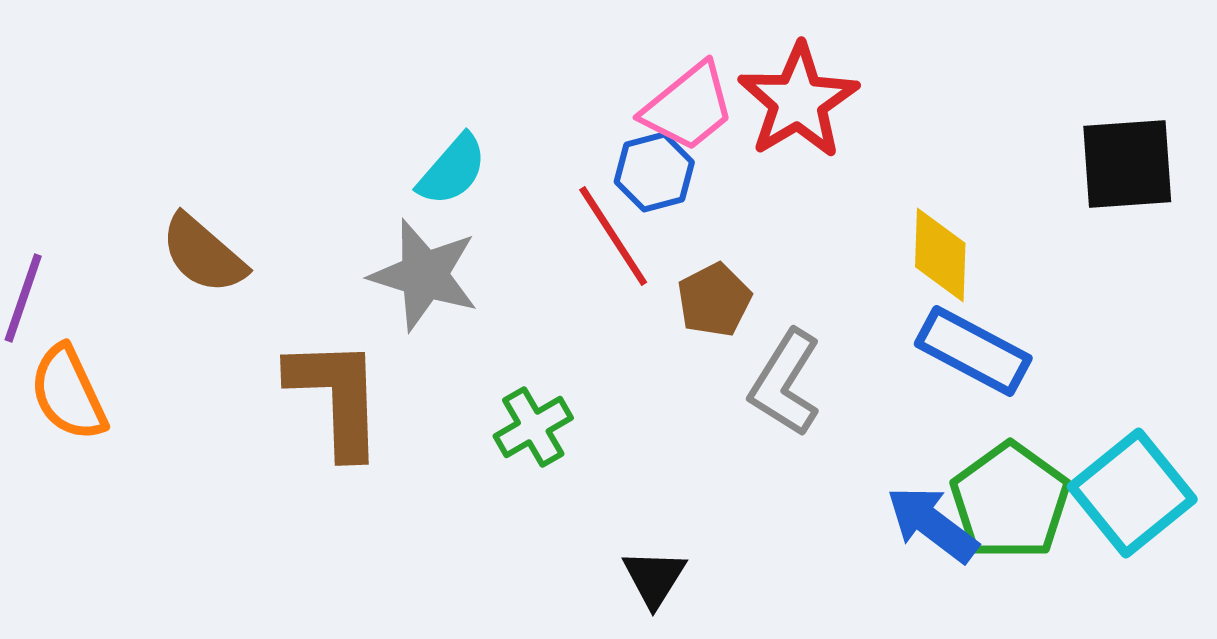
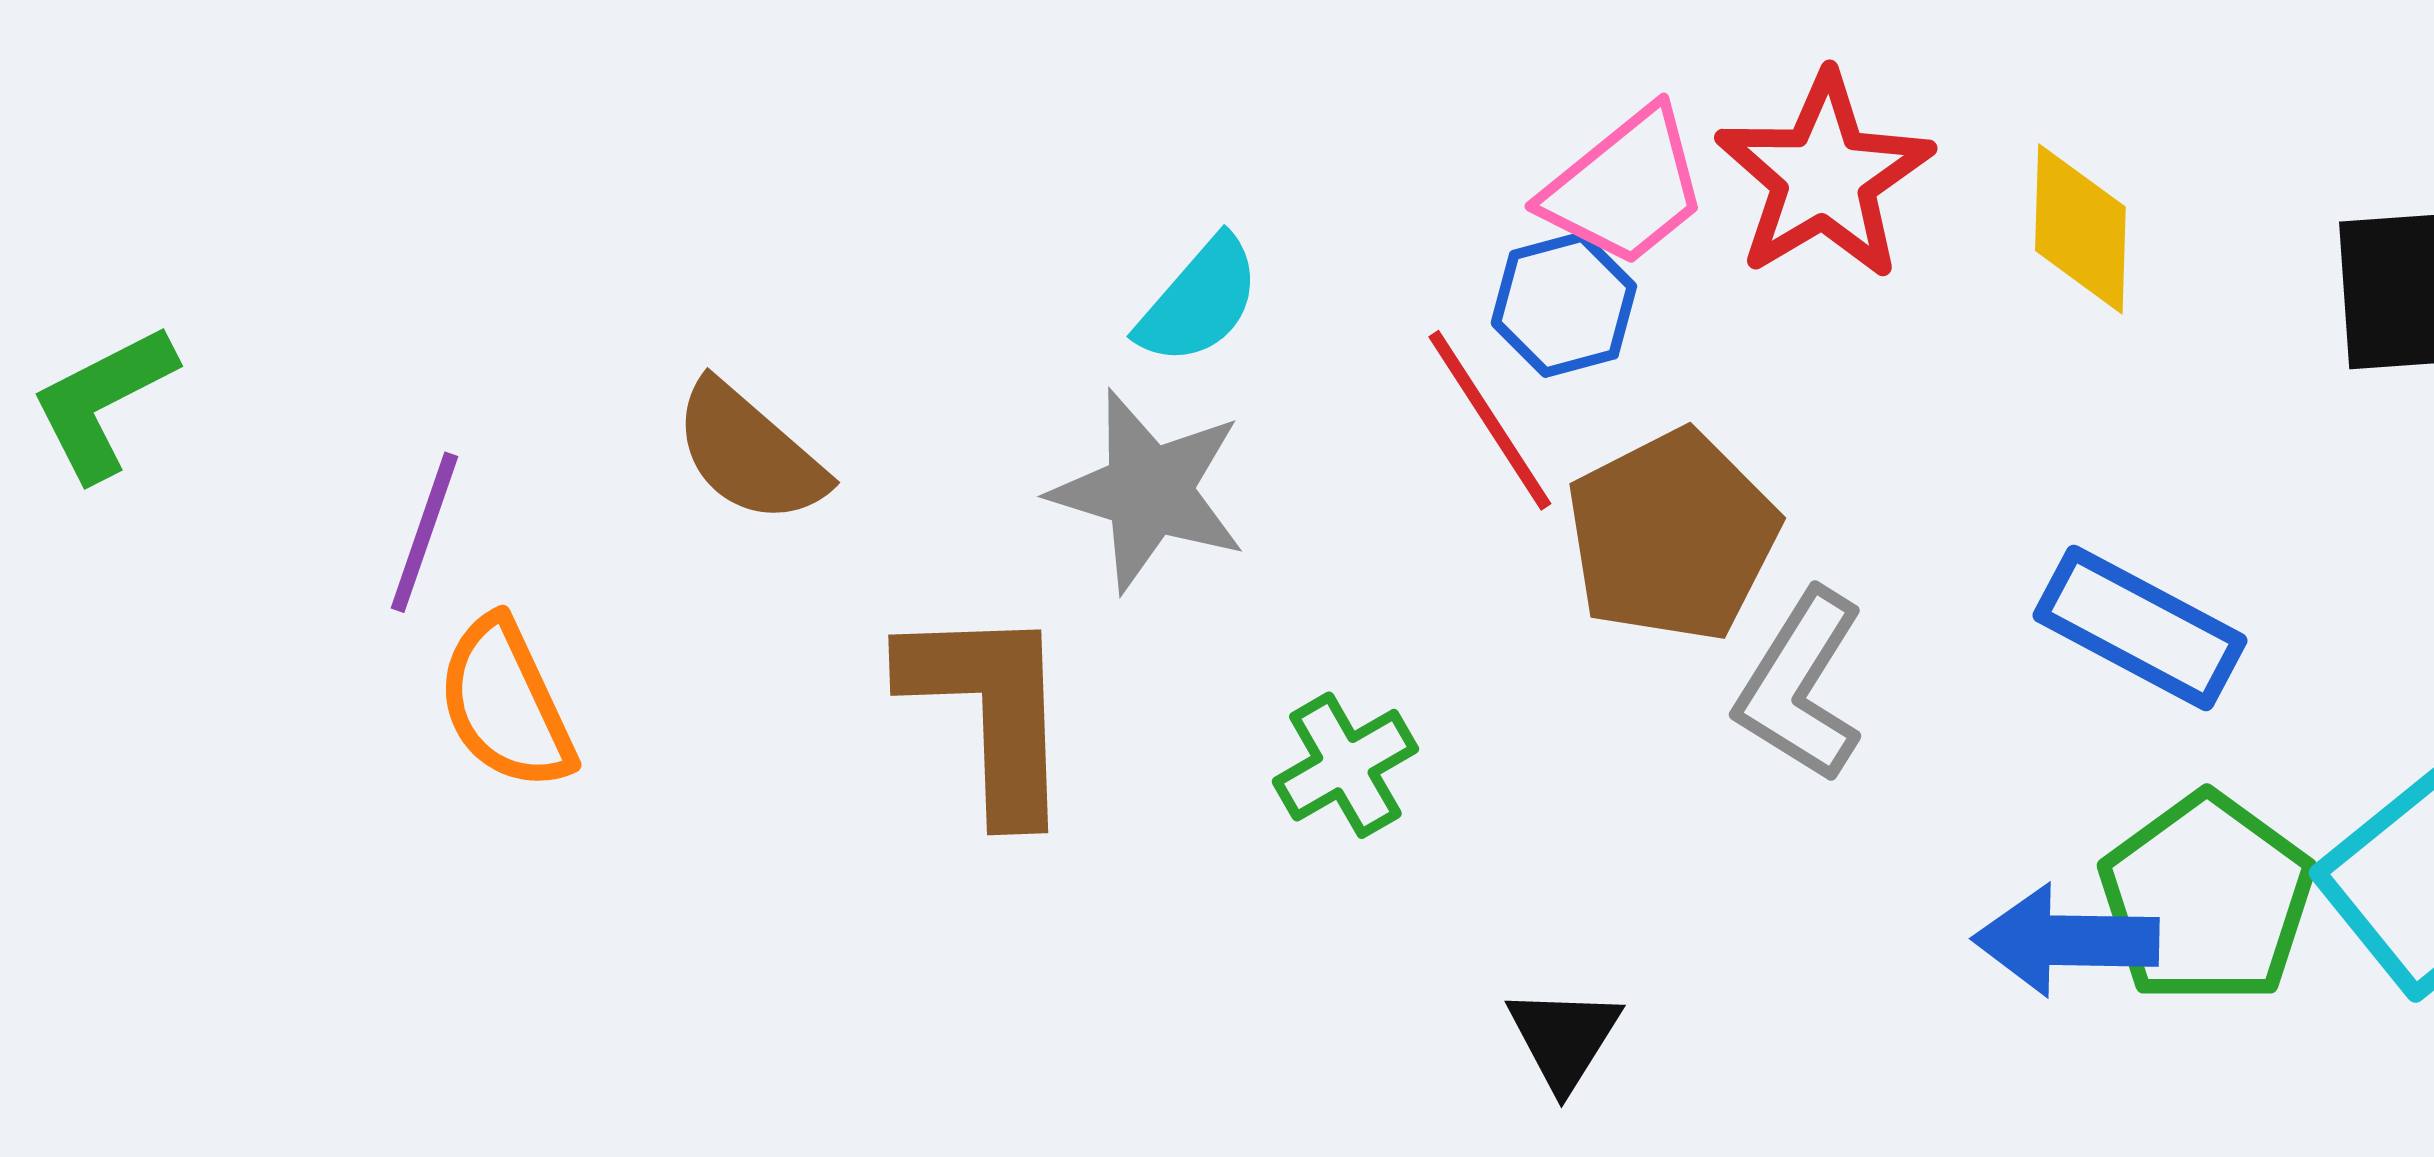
yellow diamond: (940, 255) -> (2080, 229), moved
brown pentagon: (714, 300) -> (1672, 536), size x1.6
blue arrow: (932, 524) -> (2066, 940), turned -36

